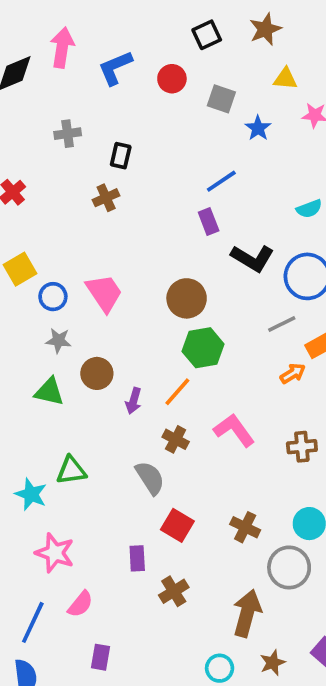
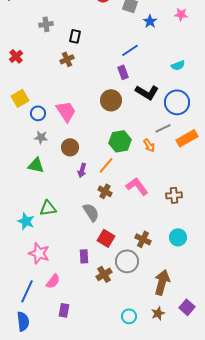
brown circle: (187, 298) -> (111, 100), moved
brown circle: (97, 373) -> (70, 147), moved
orange arrow: (293, 373) -> (149, 145), moved, turned 88
gray circle: (289, 567) -> (127, 261), moved
brown arrow: (247, 613) -> (162, 282), moved

